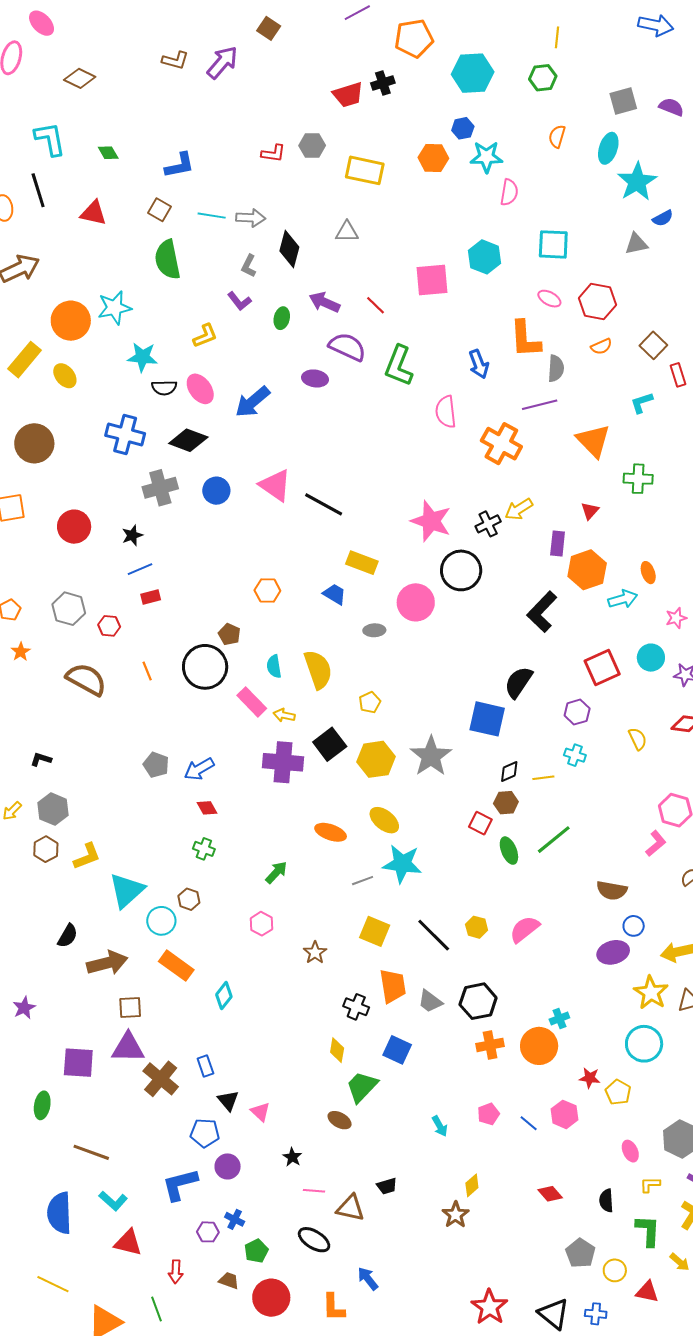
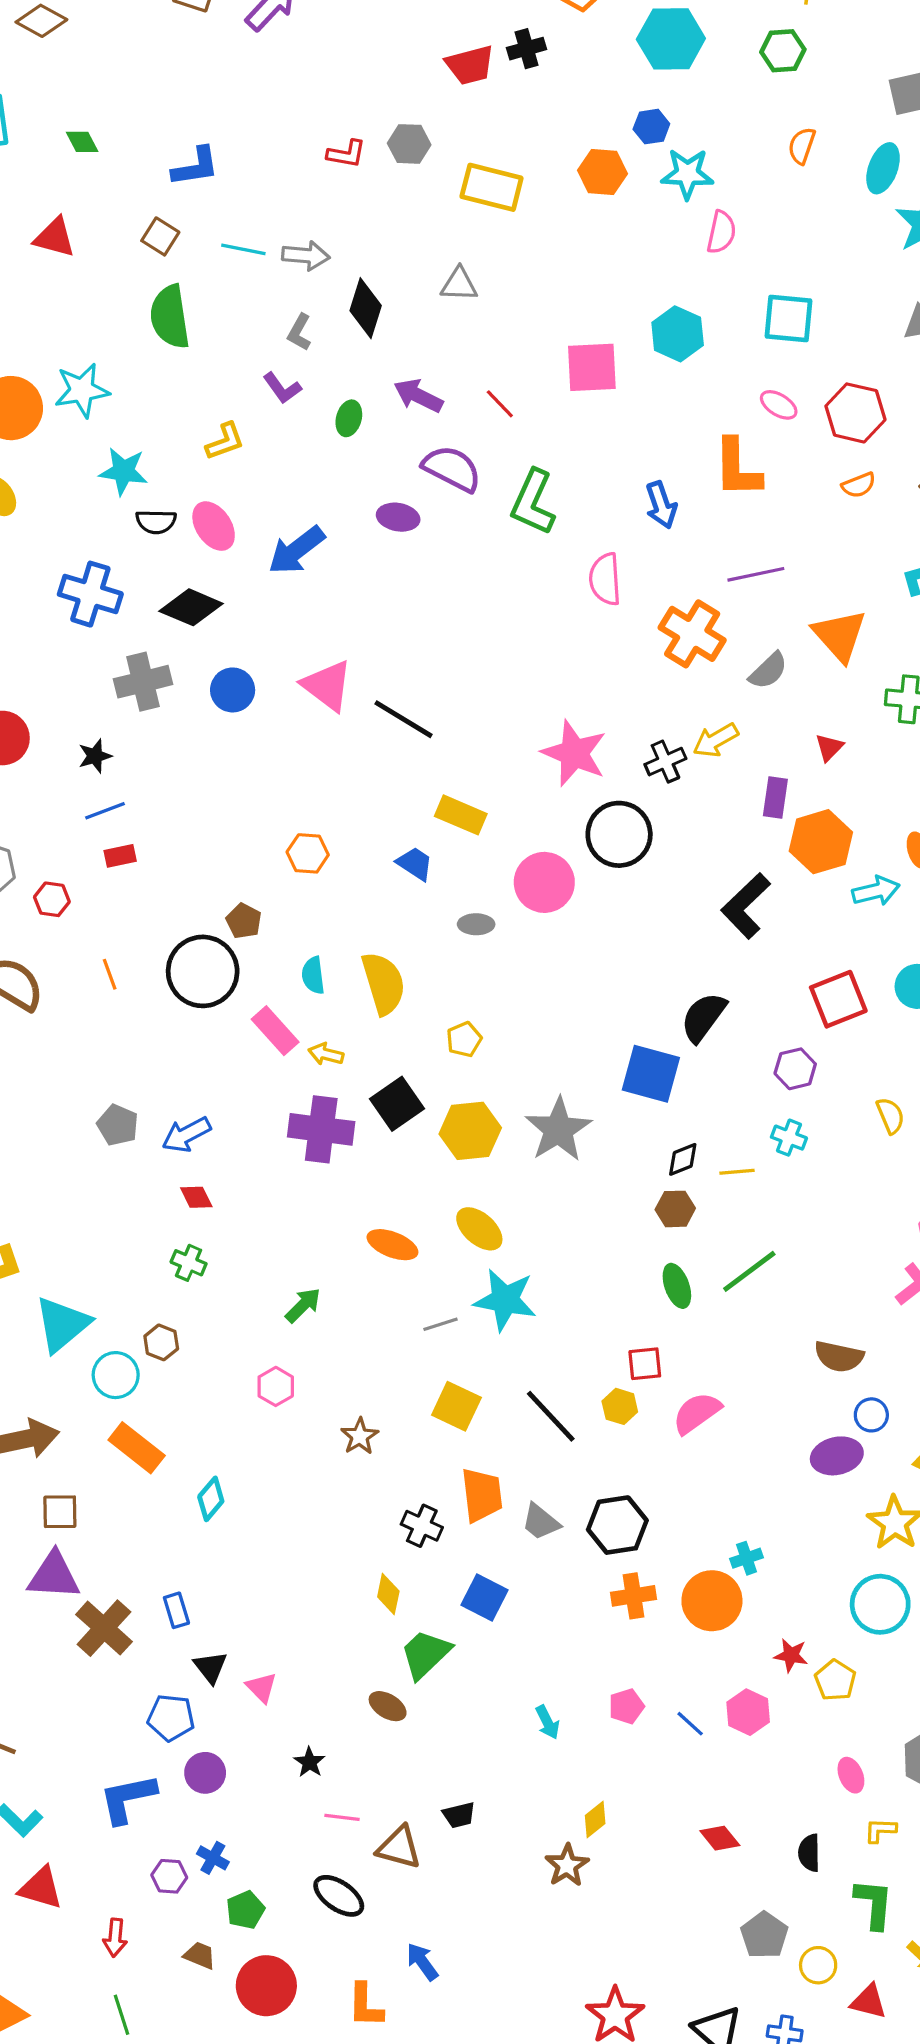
gray semicircle: (556, 368) -> (768, 671), moved, turned 40
red square: (480, 823) -> (645, 1364), moved, turned -35
green line: (156, 1309) -> (121, 2015), moved

